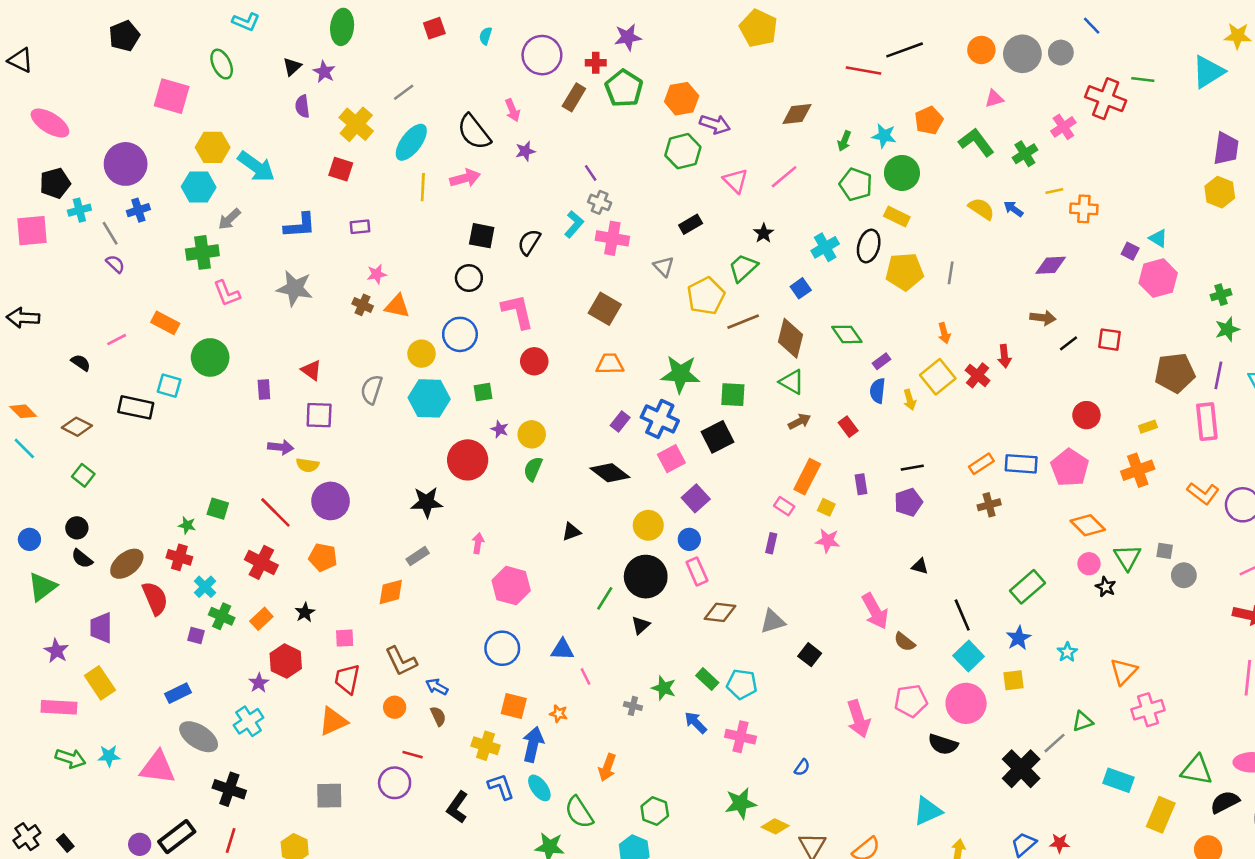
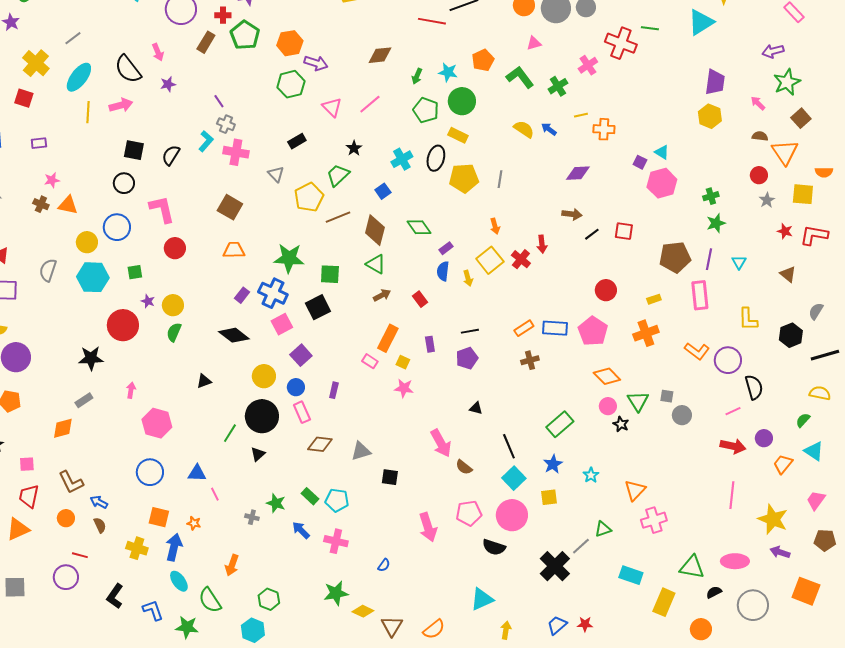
purple rectangle: (771, 543) -> (334, 390), moved
black square: (810, 655) -> (390, 477), turned -30
blue L-shape: (501, 787) -> (153, 610), moved
black semicircle: (1225, 802) -> (714, 592), size x0.7

